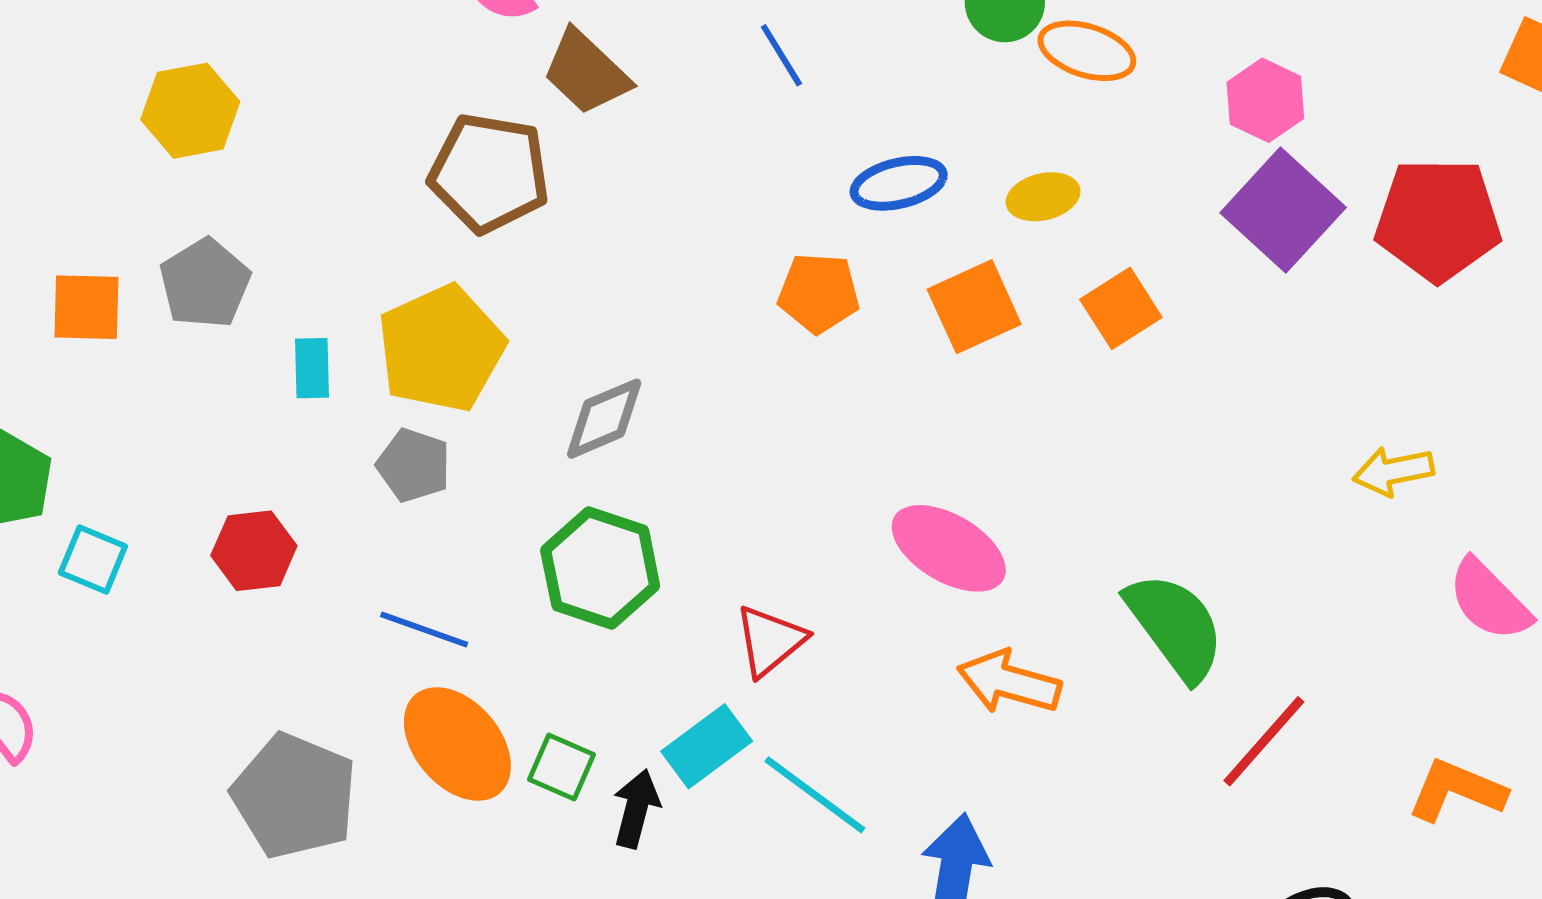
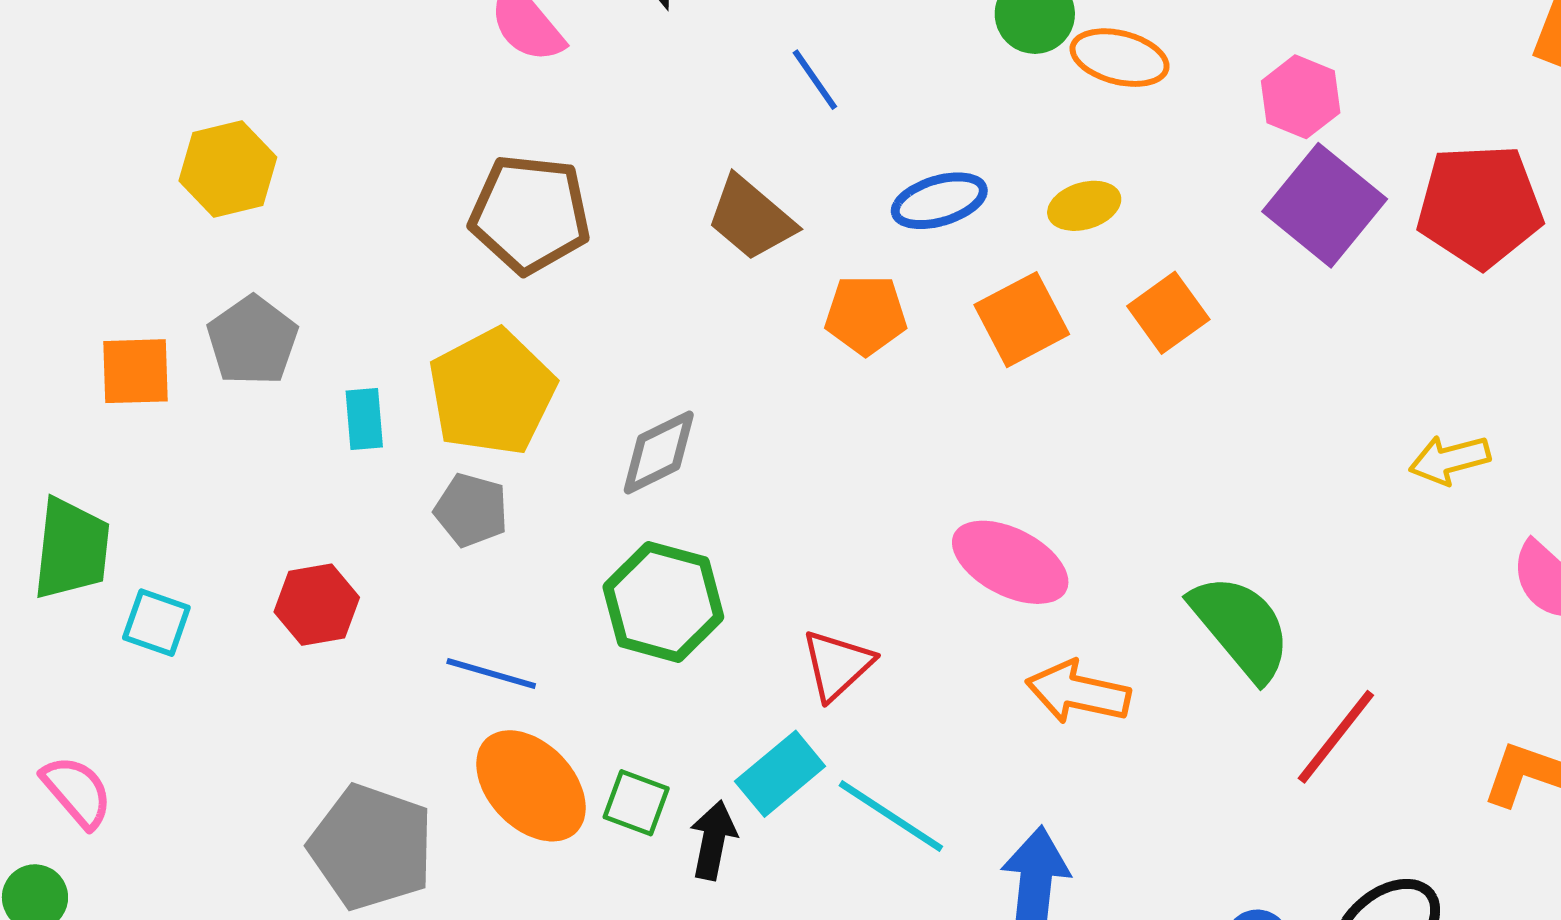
brown trapezoid: (586, 72) -> (751, 218), moved

